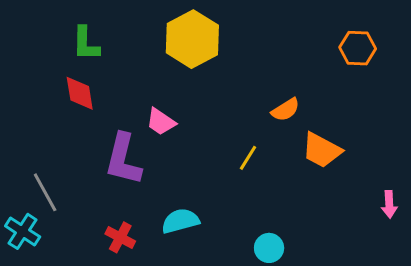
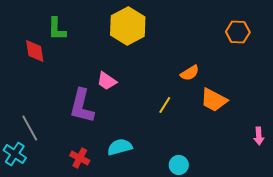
red diamond: (80, 93) -> (35, 51), moved

